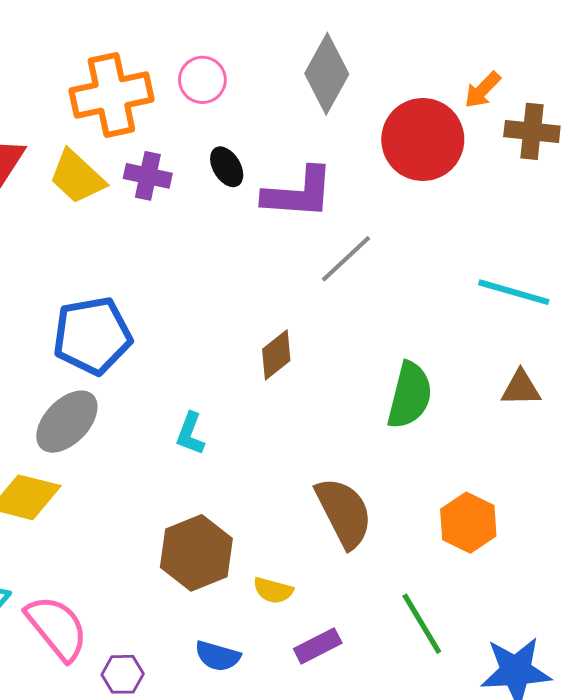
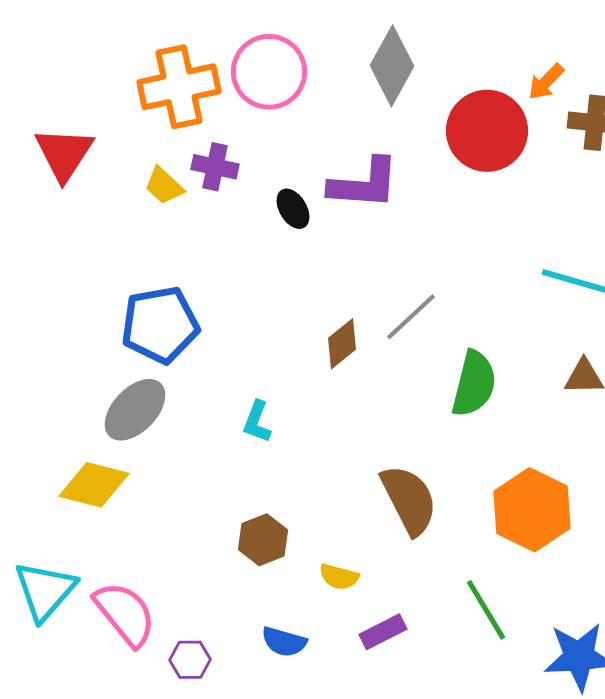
pink circle: (202, 80) -> (269, 72), size x1.6
black ellipse: (227, 167) -> (293, 209), moved
yellow trapezoid: (77, 177) -> (164, 186), moved, size x0.7
gray line: (346, 259) -> (411, 317), moved
orange hexagon: (468, 523) -> (532, 510), size x1.4
brown hexagon: (196, 553) -> (263, 540), size x0.7

